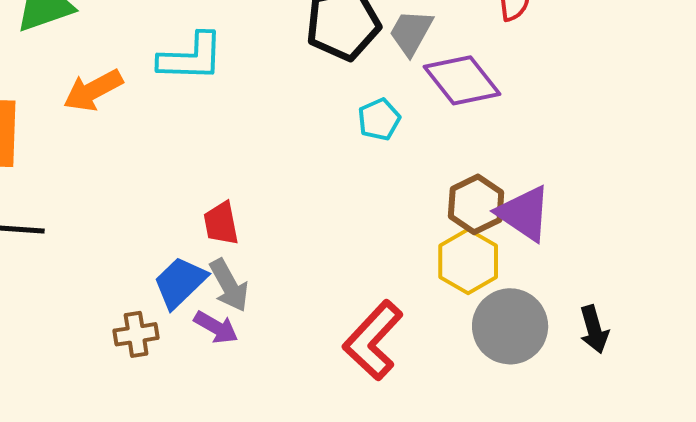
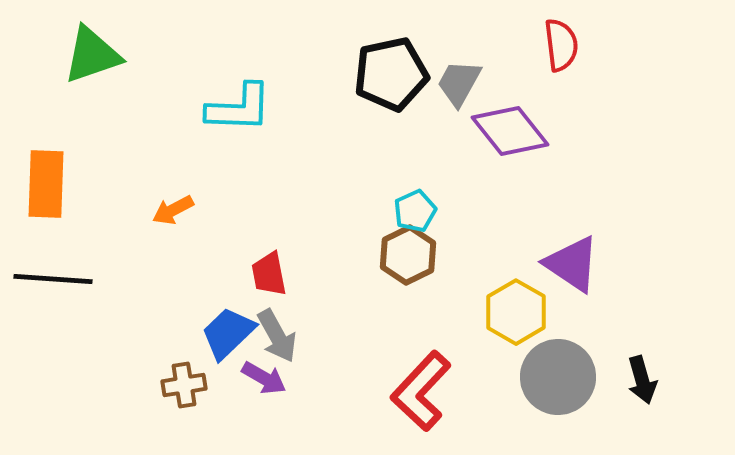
orange arrow: (93, 90) -> (173, 210), moved, size x0.7
cyan pentagon: (379, 119) -> (415, 211), moved
brown hexagon: (476, 204) -> (408, 255), moved

